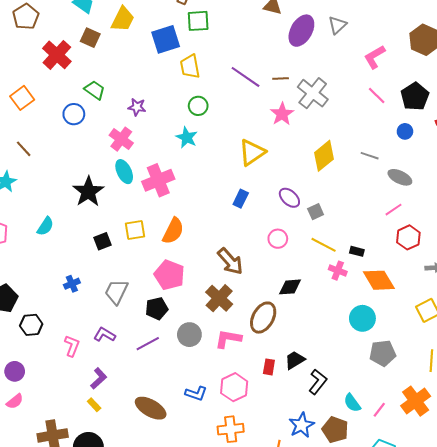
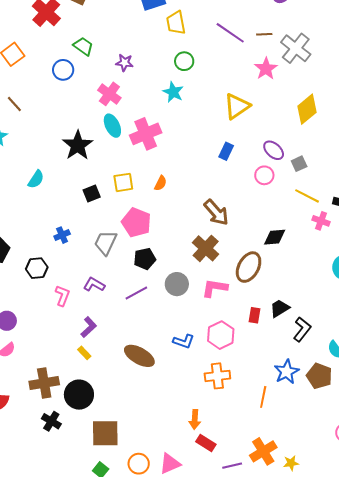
orange semicircle: (173, 231) -> (160, 183), size x0.6
pink circle: (278, 239) -> (264, 175), moved
pink pentagon: (169, 275) -> (136, 222), moved
black hexagon: (31, 325) -> (37, 268), moved

